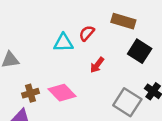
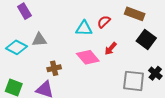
pink diamond: (62, 93) -> (88, 57), moved
gray square: (127, 102) -> (134, 81), turned -30

